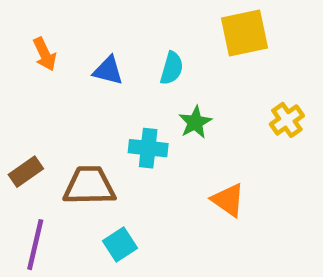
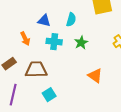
orange arrow: (45, 54) -> (25, 39), moved
cyan cross: (148, 148) -> (54, 42), moved

